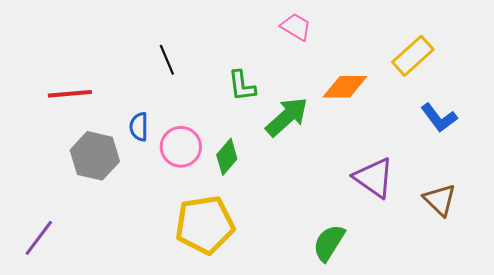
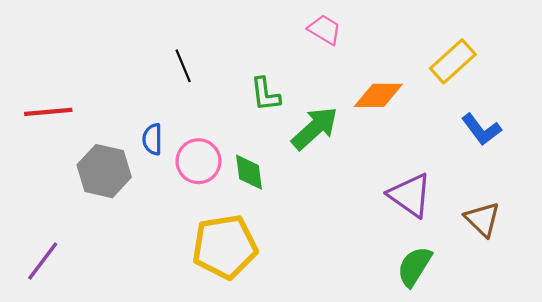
red line: (70, 94) -> (48, 112), moved
green diamond: (227, 157) -> (249, 172), turned -48
green semicircle: (329, 243) -> (414, 266), moved

